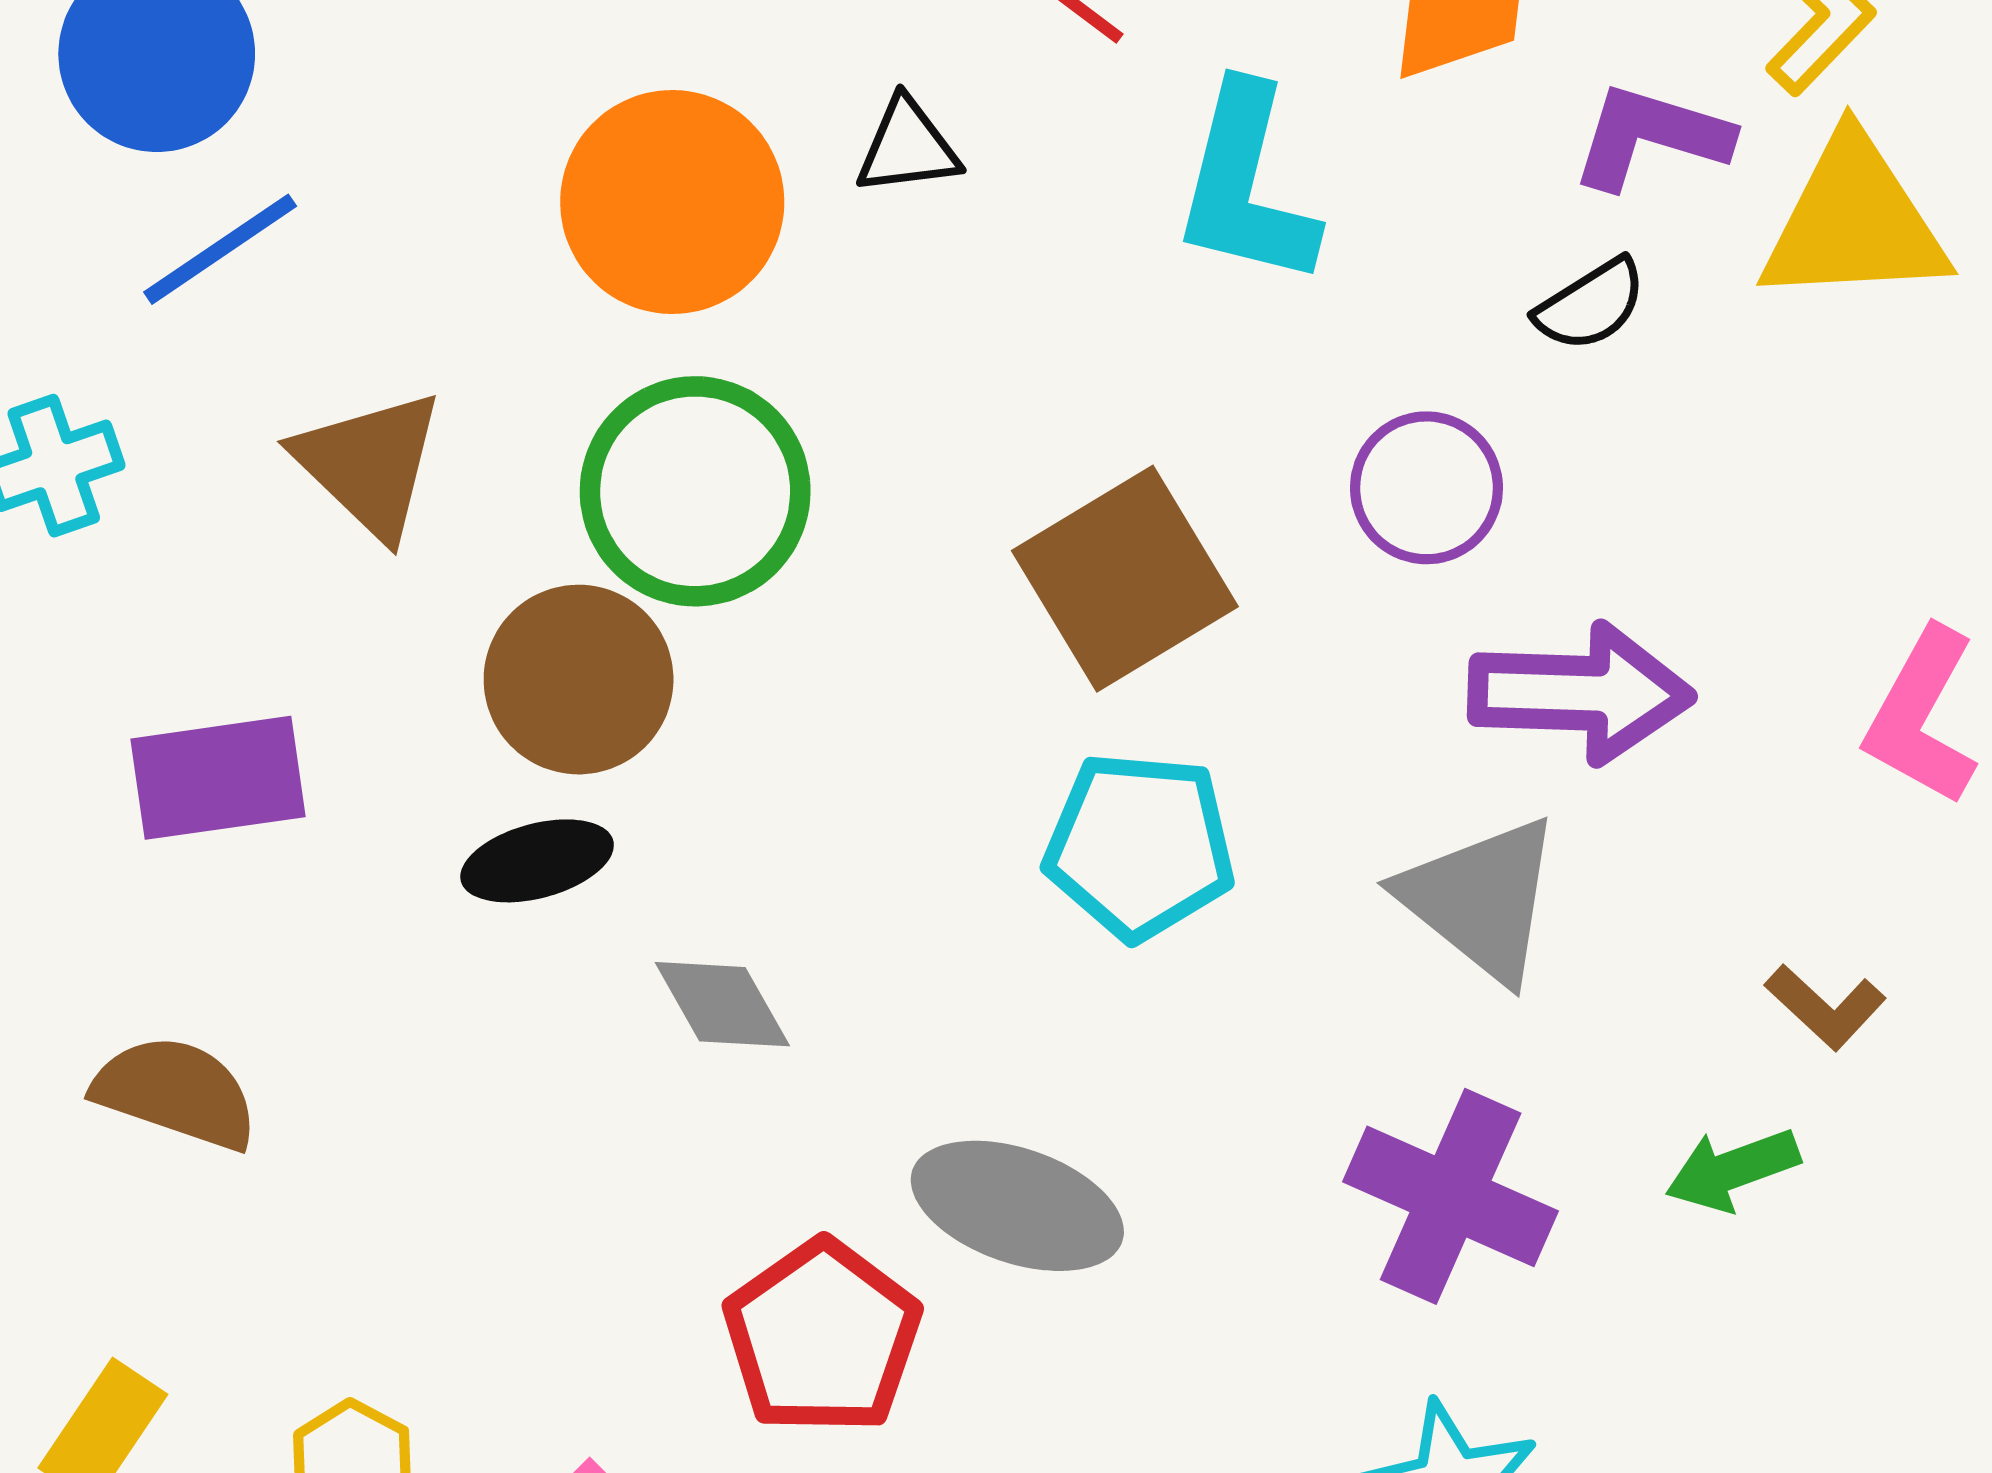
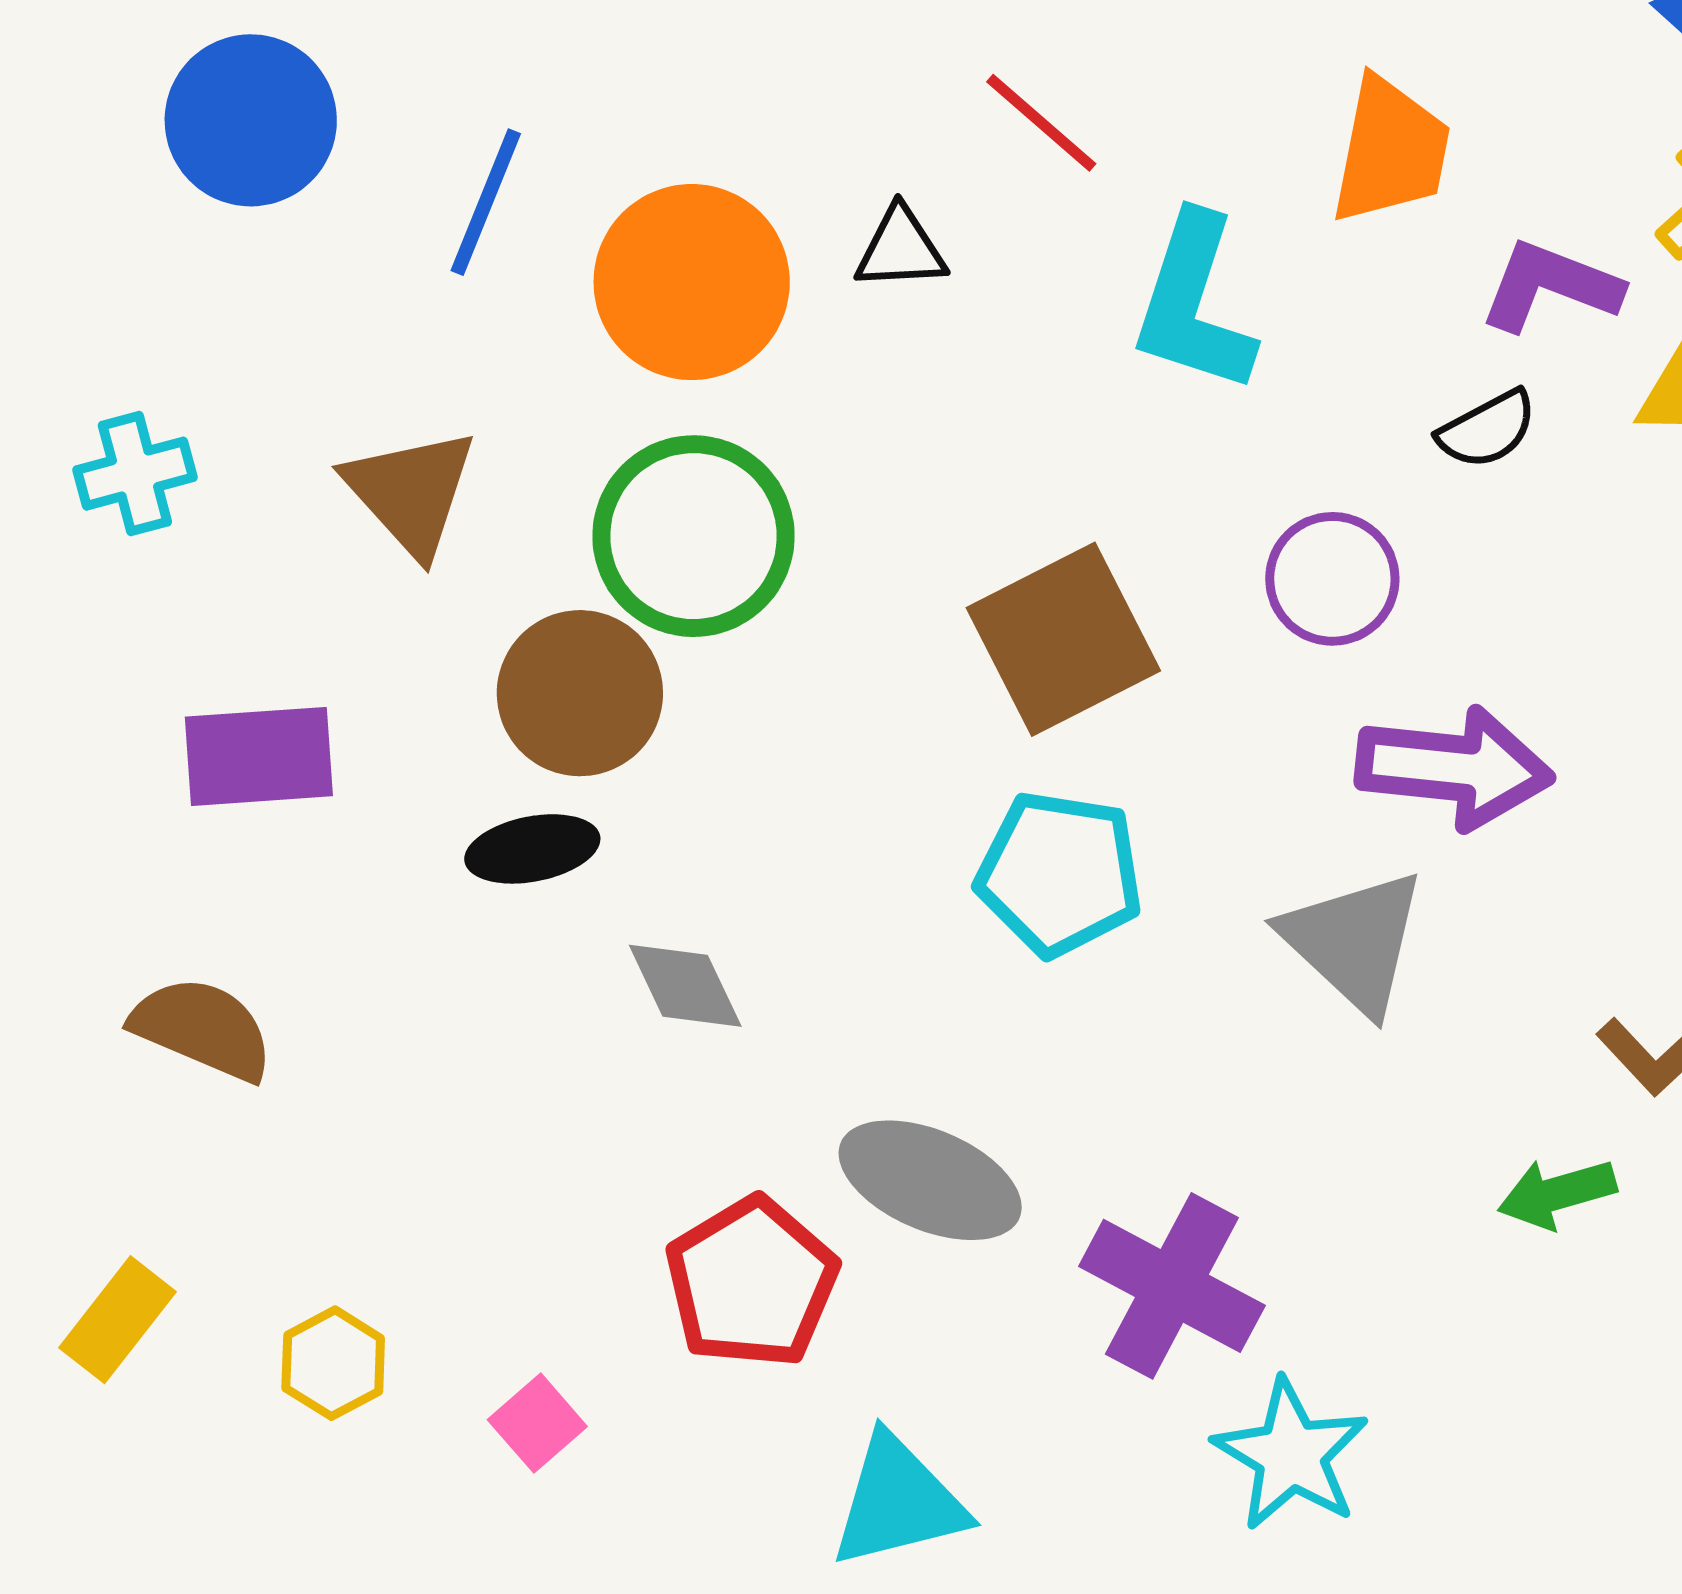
blue line: (220, 249) -> (486, 202), moved, turned -38
purple cross: (1451, 1196) -> (1172, 1286), moved

